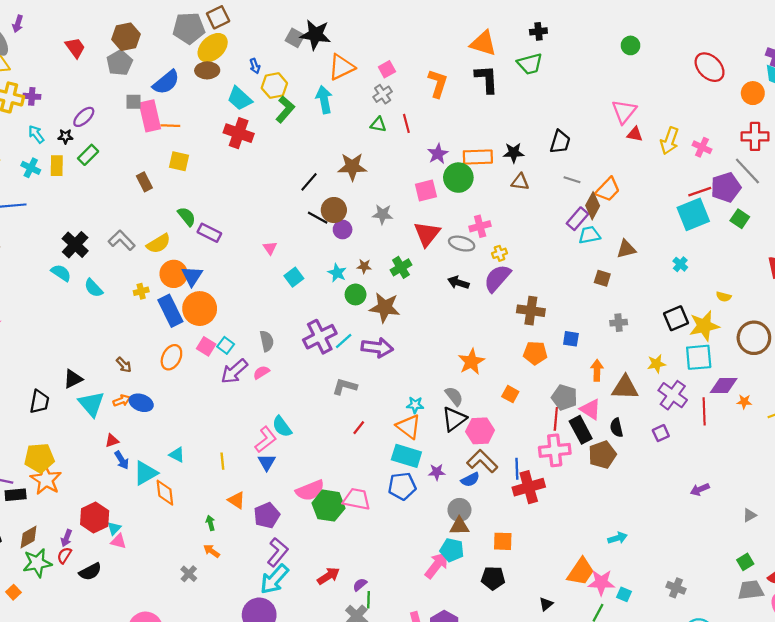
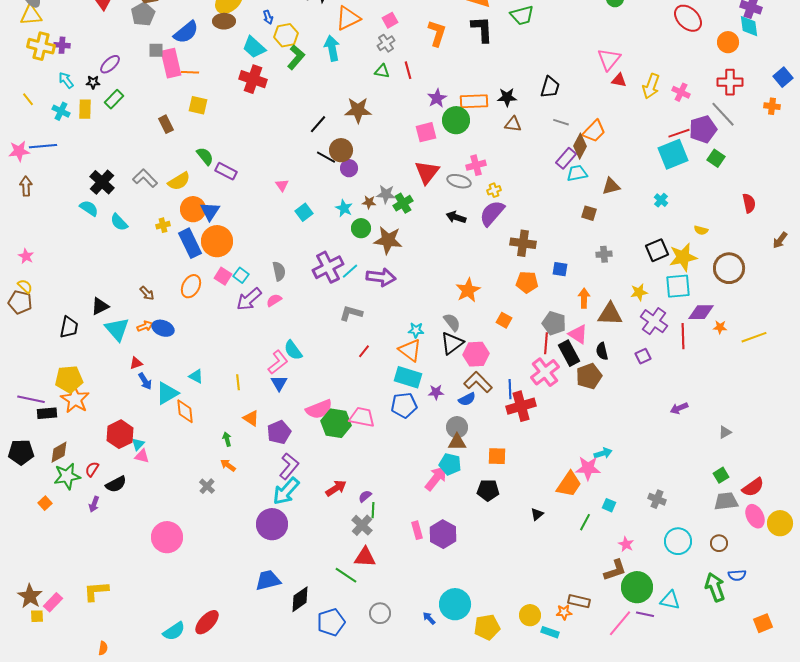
gray star: (383, 214) -> (386, 194), moved
pink cross: (555, 450) -> (545, 372), turned -32
purple arrow: (66, 538) -> (94, 504), moved
pink star: (601, 582) -> (588, 468), moved

